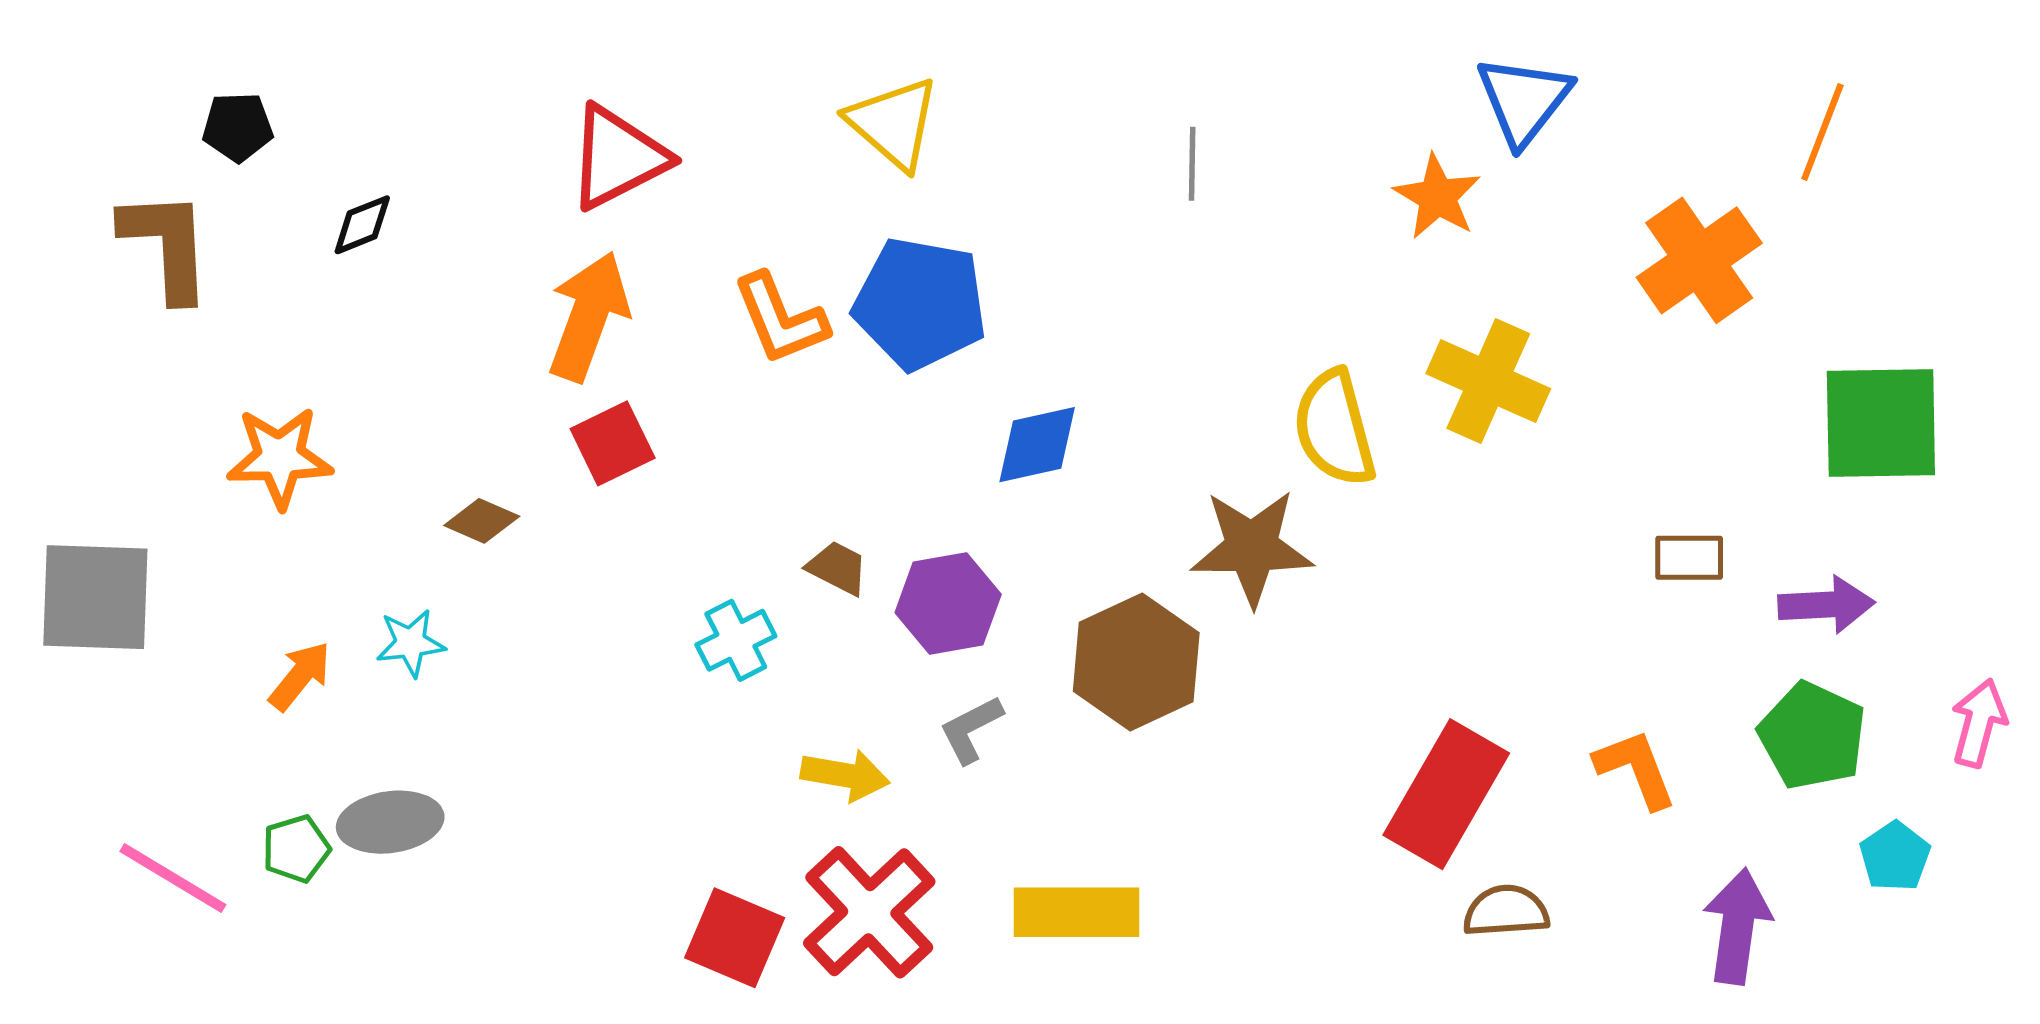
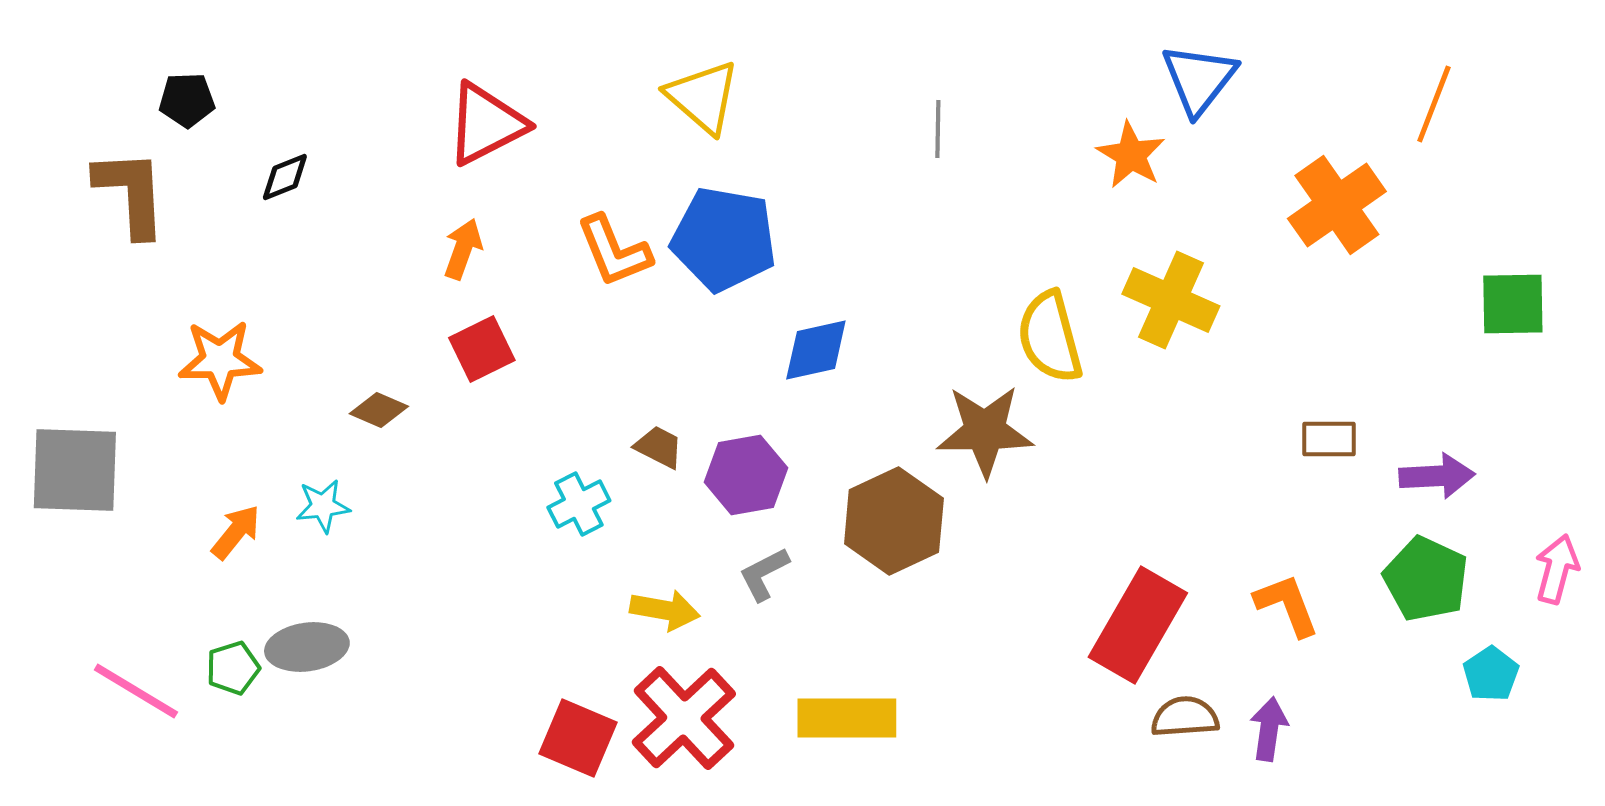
orange arrow: (588, 316) -> (463, 249), size x0.6
green square: (1881, 423) -> (1513, 304), moved, size x0.7
purple arrow: (1737, 926) -> (1269, 729), moved, size x0.7

